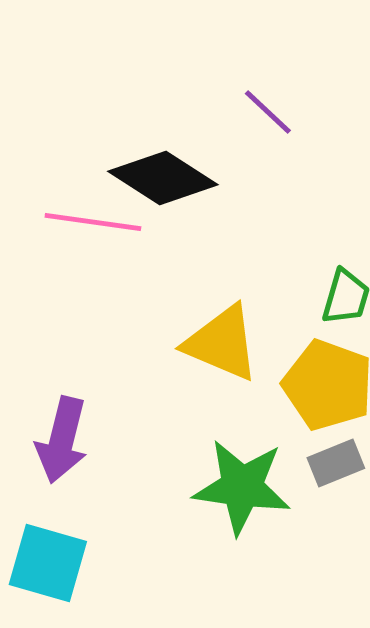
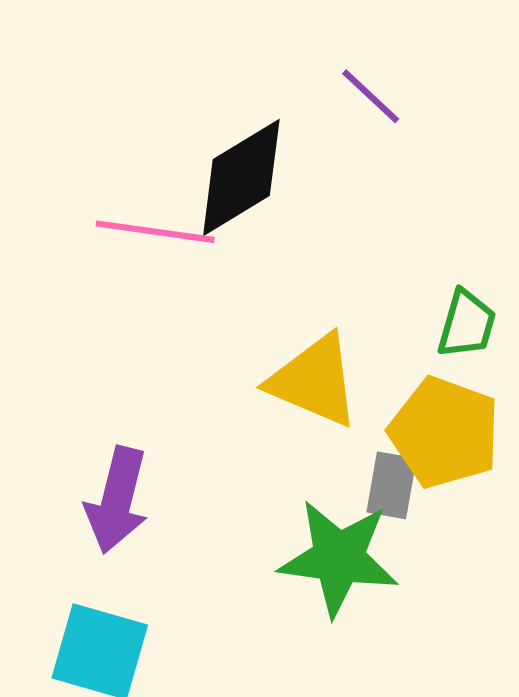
black diamond: (163, 178) -> (241, 178), turned -64
gray rectangle: (336, 463) -> (392, 485), moved, turned -58

